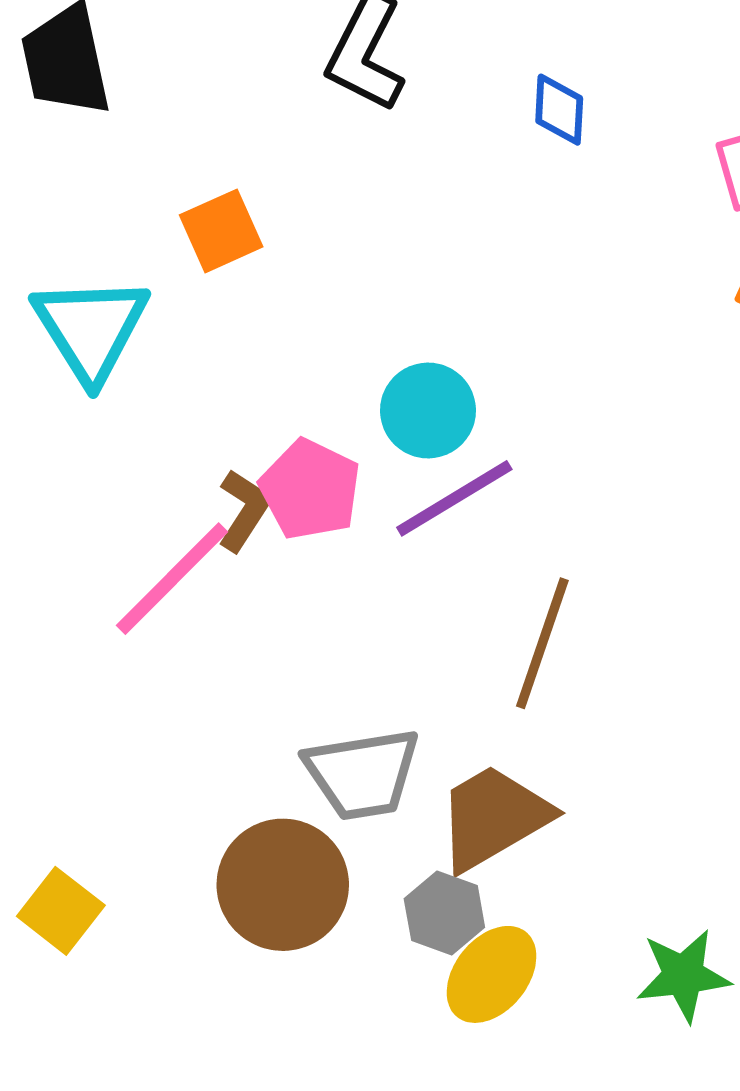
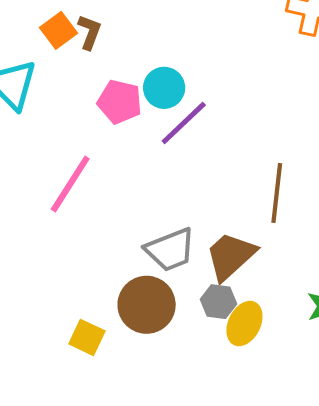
pink pentagon: (310, 489) -> (120, 102), moved
brown L-shape: (244, 510) -> (90, 32), moved
brown line: (542, 643) -> (277, 193), moved
yellow square: (61, 911) -> (87, 337), moved

